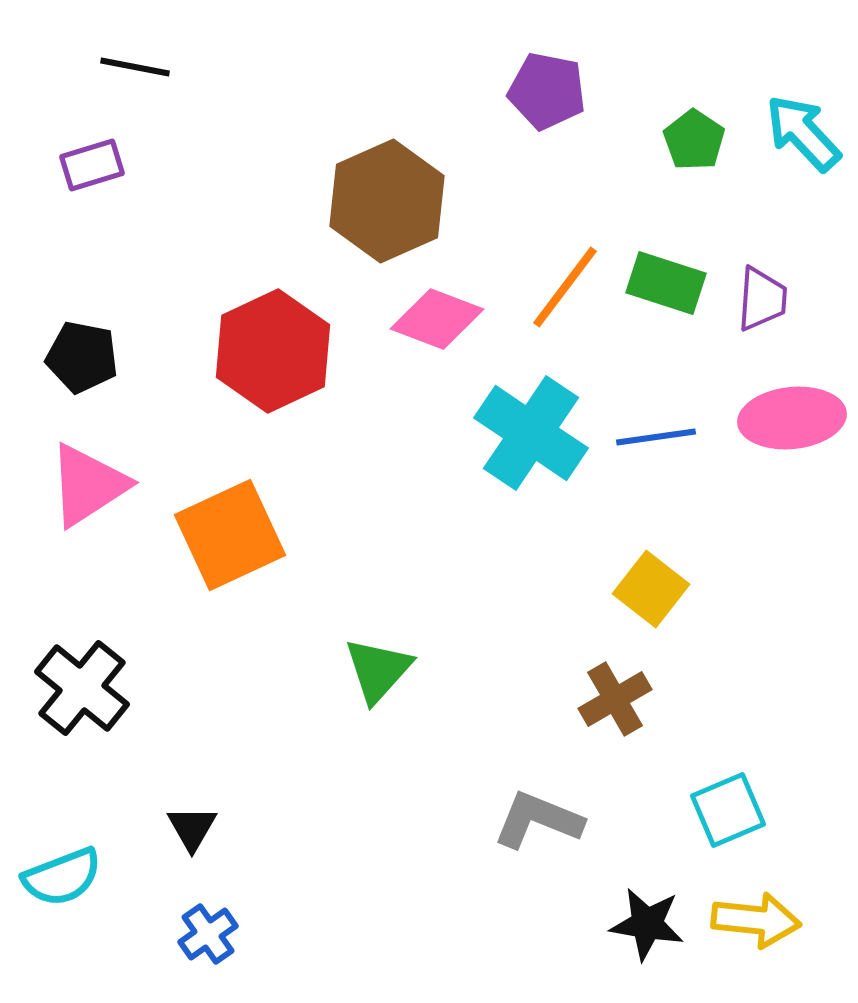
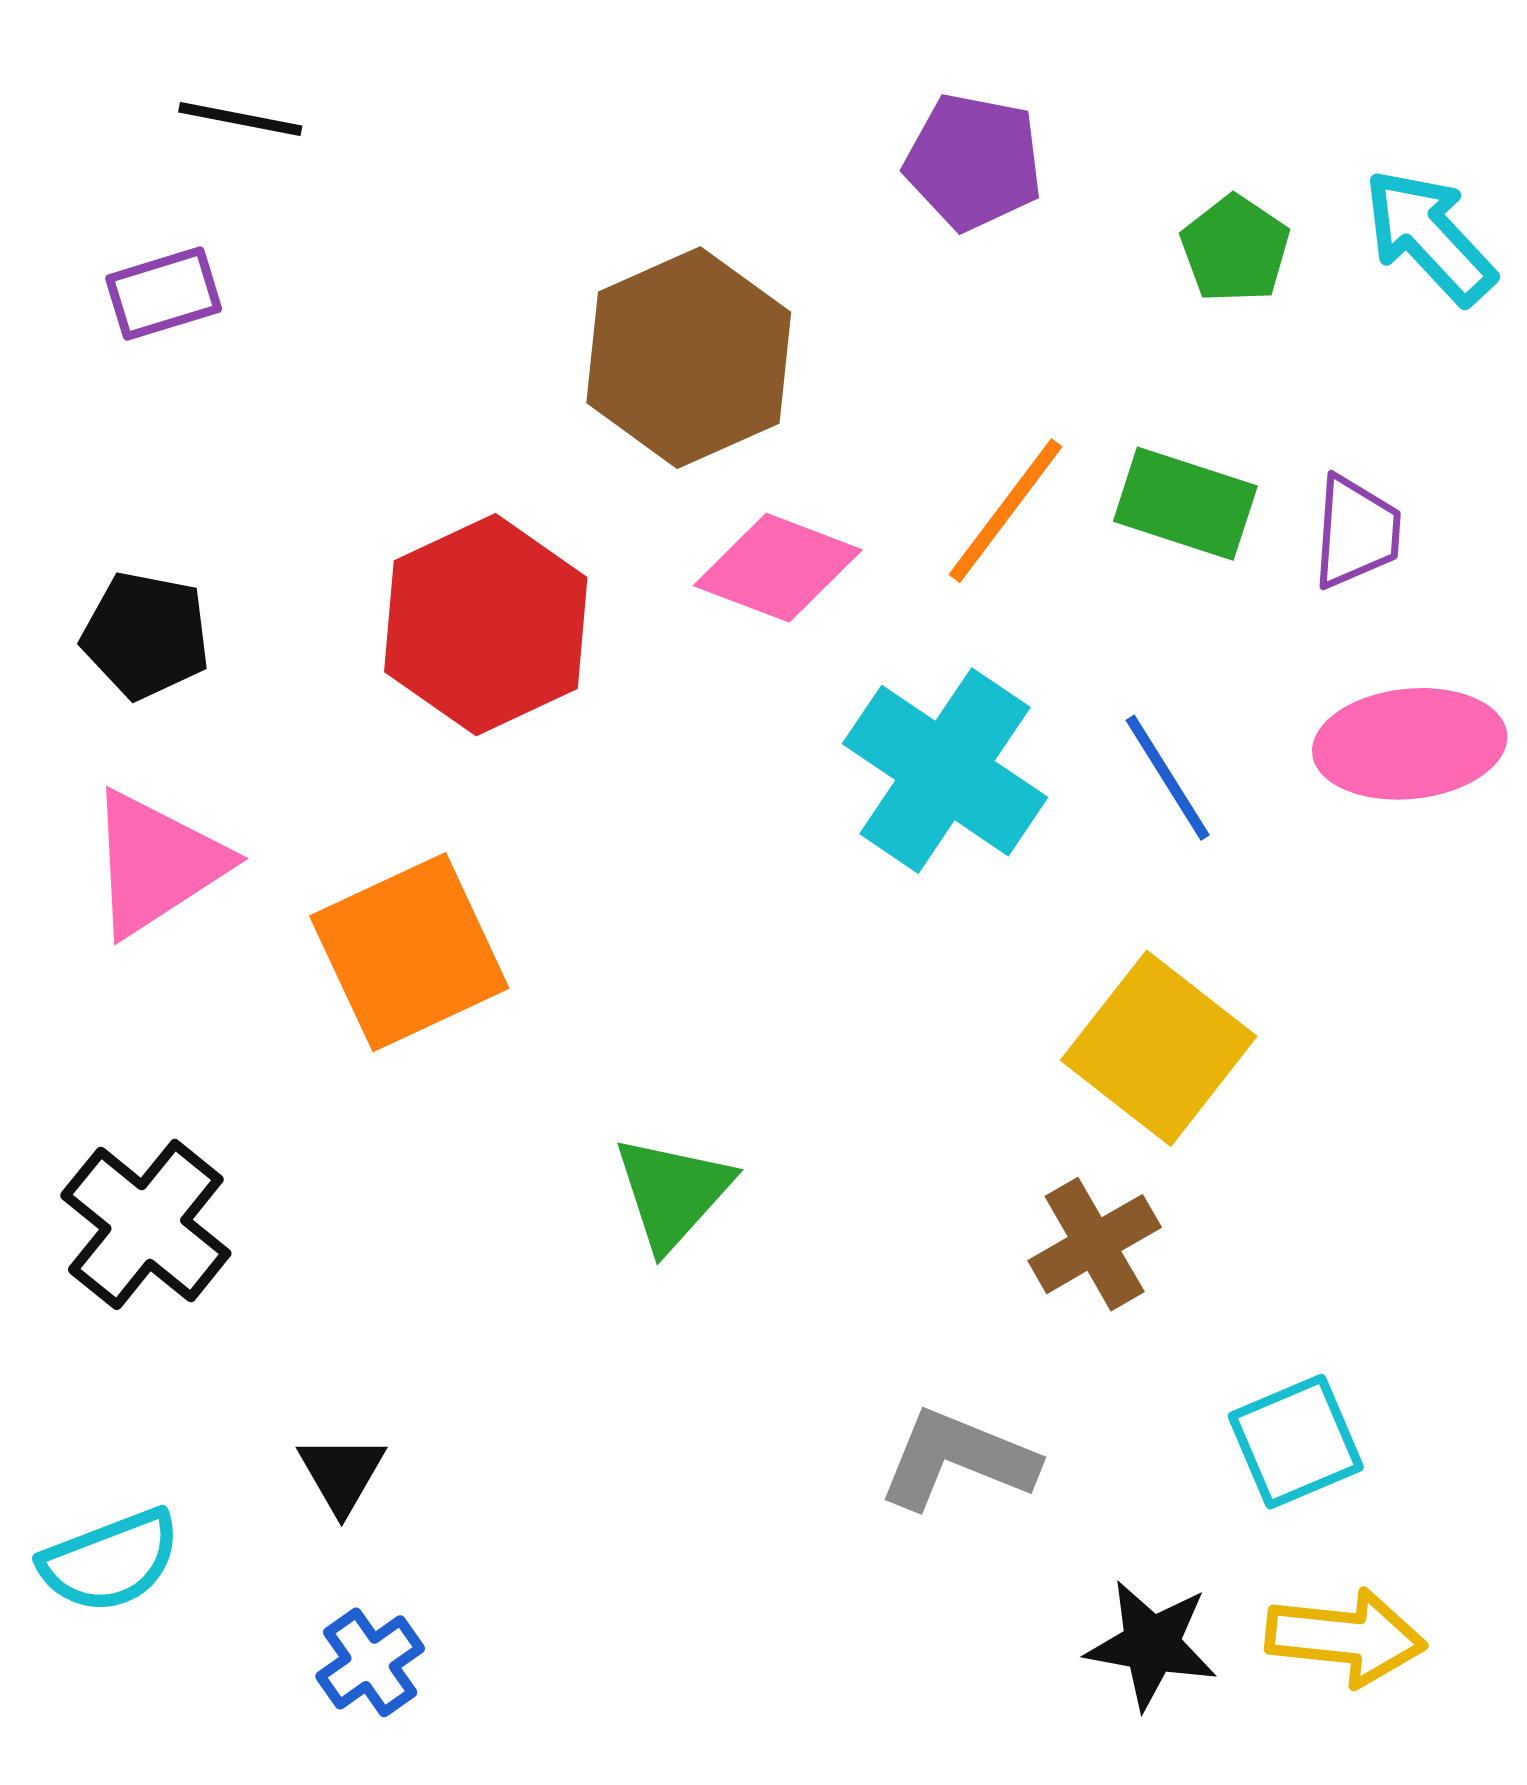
blue line: (656, 437) -> (1168, 778), turned 66
yellow square: (651, 589) -> (1159, 1048), size x1.4

